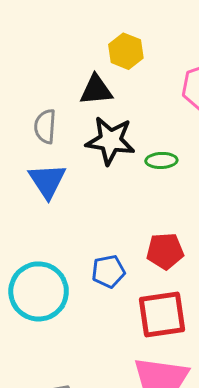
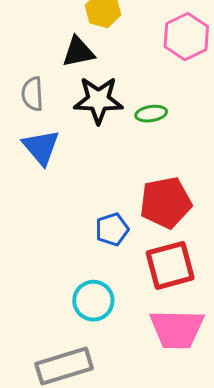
red pentagon: (165, 251) -> (166, 203), size x1.4
cyan circle: (39, 291) -> (93, 301), moved, size x0.7

